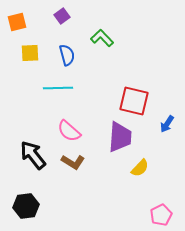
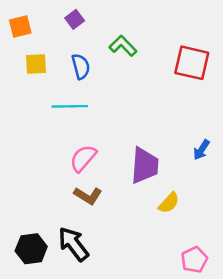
red square: (134, 101) -> (192, 63), moved
pink semicircle: (69, 131) -> (83, 158), turned 90
black arrow: (33, 155) -> (73, 244), moved

